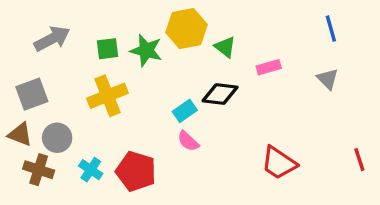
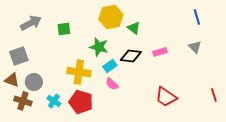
green star: (146, 50) -> (99, 47), moved
pink rectangle: (269, 67) -> (160, 52), moved
yellow cross: (107, 96) -> (79, 72), moved, turned 30

